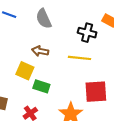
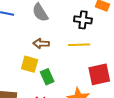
green rectangle: (41, 86) -> (47, 77), turned 56

